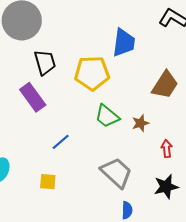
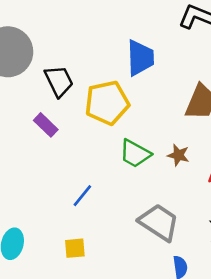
black trapezoid: (45, 62) -> (59, 81), moved
purple rectangle: (33, 97) -> (46, 125), moved, size x0.7
brown star: (140, 123) -> (178, 155), turned -30

